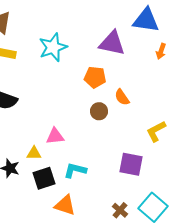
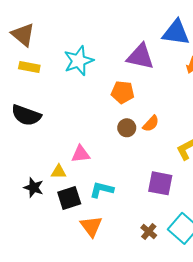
orange semicircle: (122, 97) -> (151, 124), moved, turned -102
orange triangle: (65, 205) -> (91, 226), turned 35

